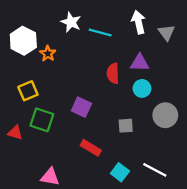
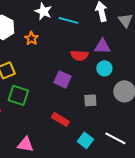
orange star: (48, 54) -> (31, 38), moved
red semicircle: (113, 73) -> (79, 55), turned -84
purple square: (81, 107) -> (62, 79), moved

